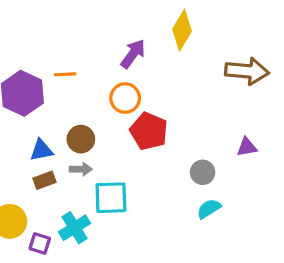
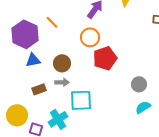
orange line: (65, 74) -> (52, 22), turned 48
red pentagon: (149, 131) -> (105, 58), turned 30
blue triangle: (41, 150) -> (33, 60), moved

